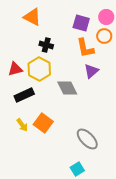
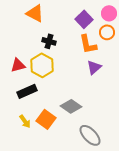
purple square: (81, 23) -> (84, 19), turned 30
gray diamond: (67, 88) -> (71, 106), moved, turned -30

